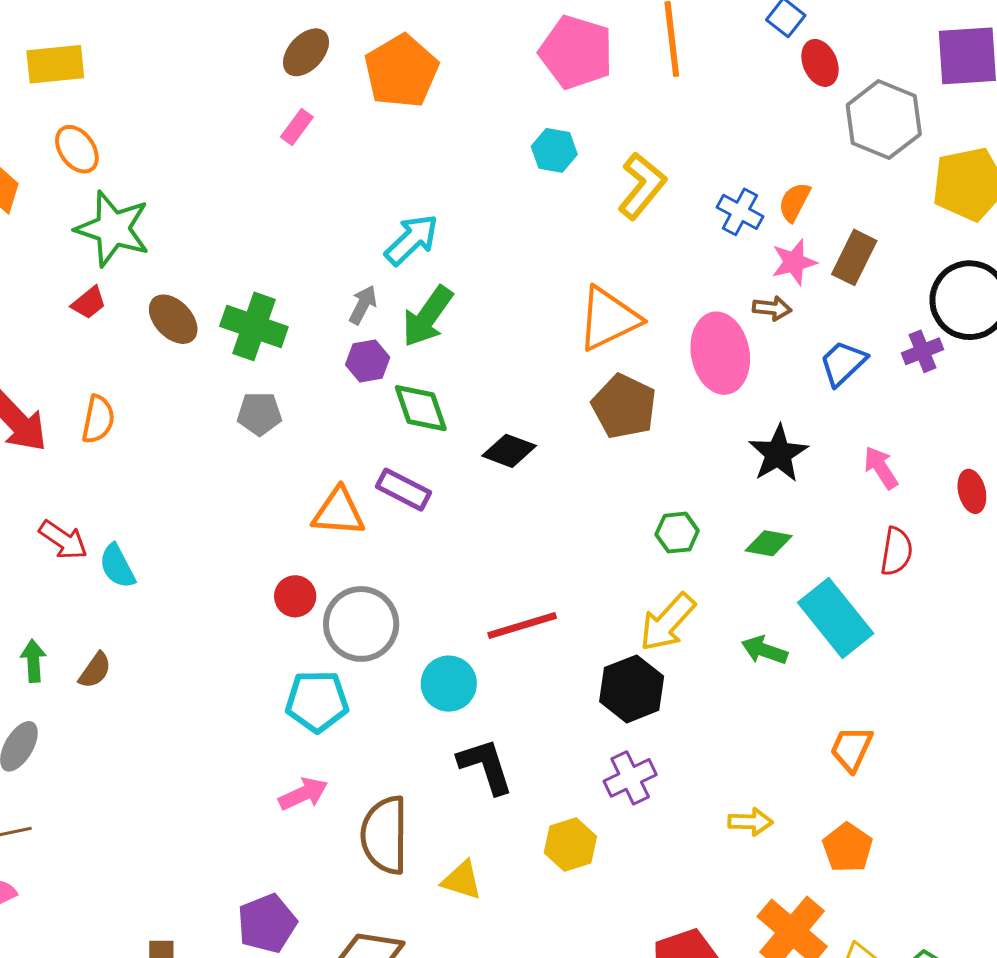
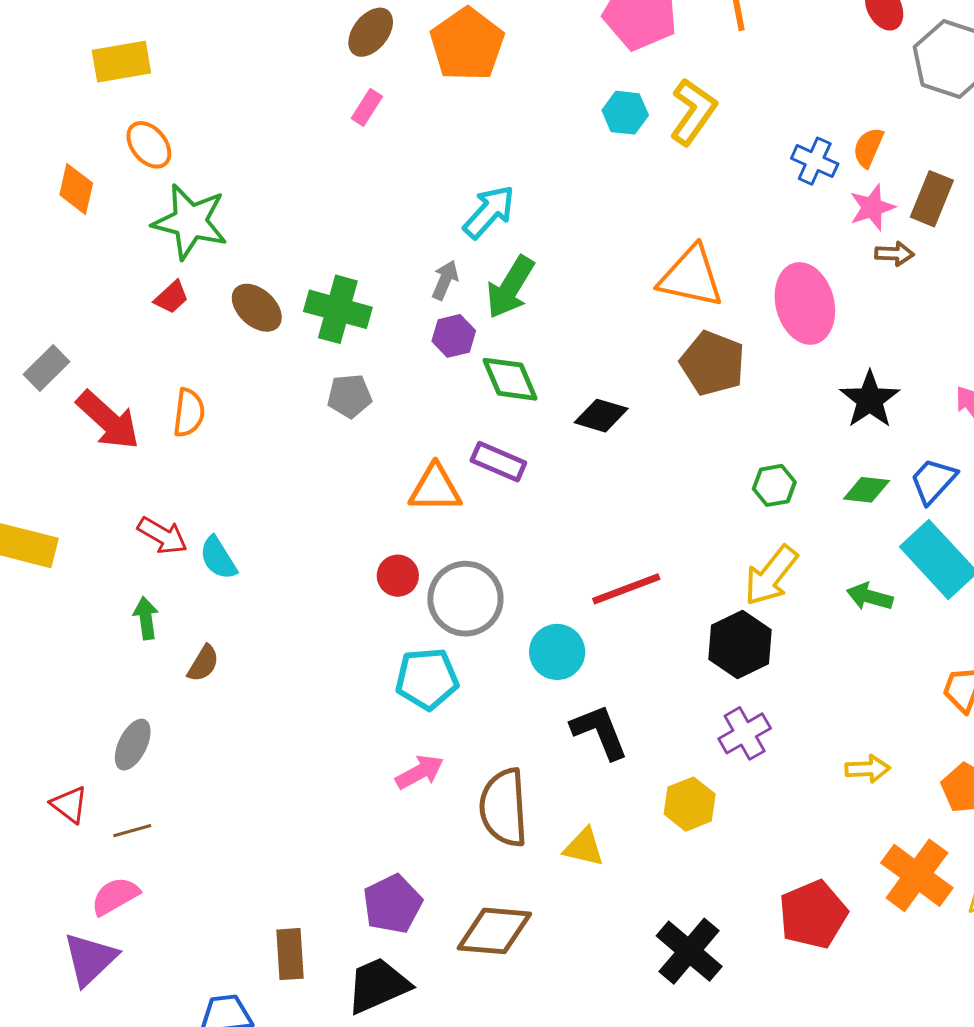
yellow L-shape: (642, 186) -> (693, 112), moved
brown arrow: (772, 308) -> (894, 254), moved
orange triangle: (609, 319) -> (691, 277), turned 42
blue trapezoid: (843, 363) -> (933, 481), moved
green arrow: (33, 661) -> (146, 618), moved

